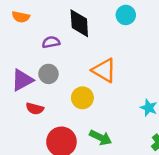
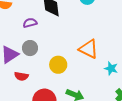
orange triangle: (104, 70) -> (89, 49), moved

